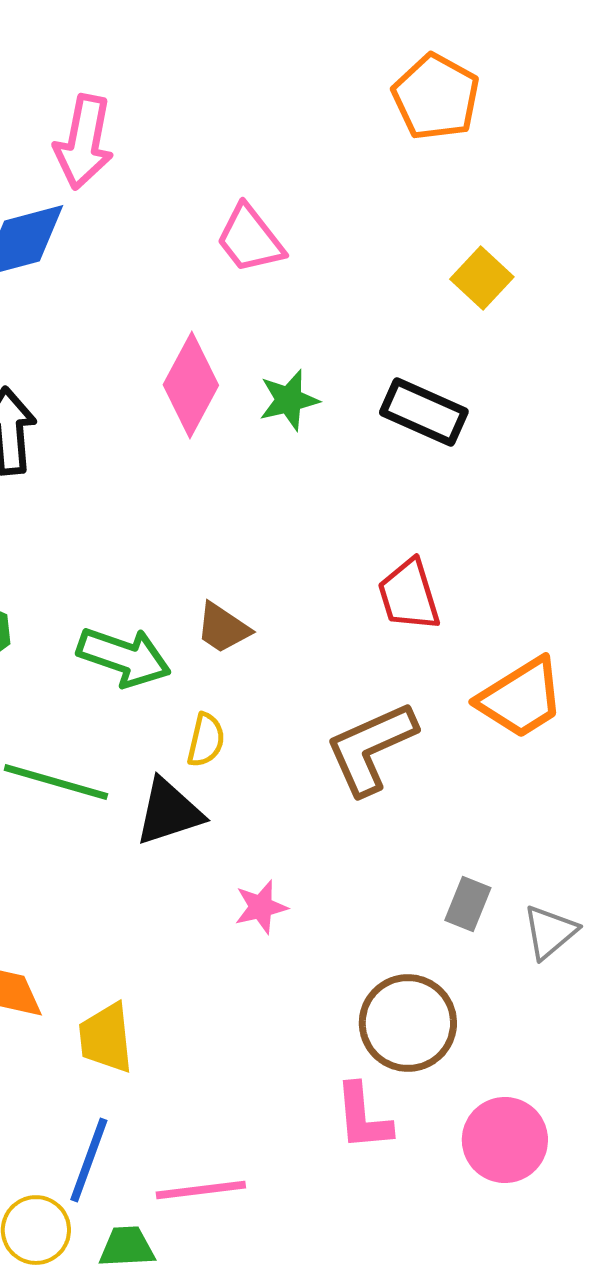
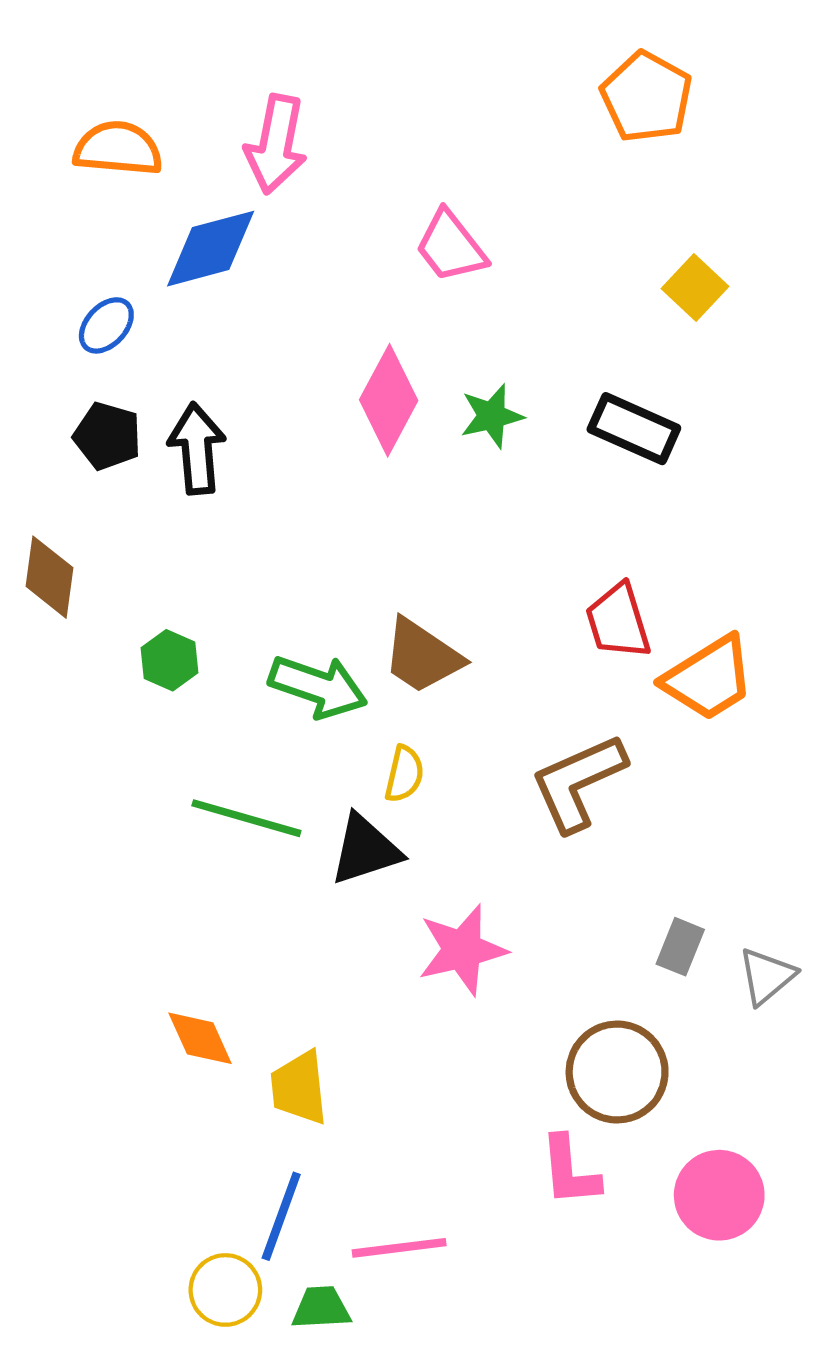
brown trapezoid: (223, 628) -> (422, 656), size x1.4
orange trapezoid: (521, 698) -> (709, 678), moved
pink star: (261, 907) -> (462, 950), size x1.6

